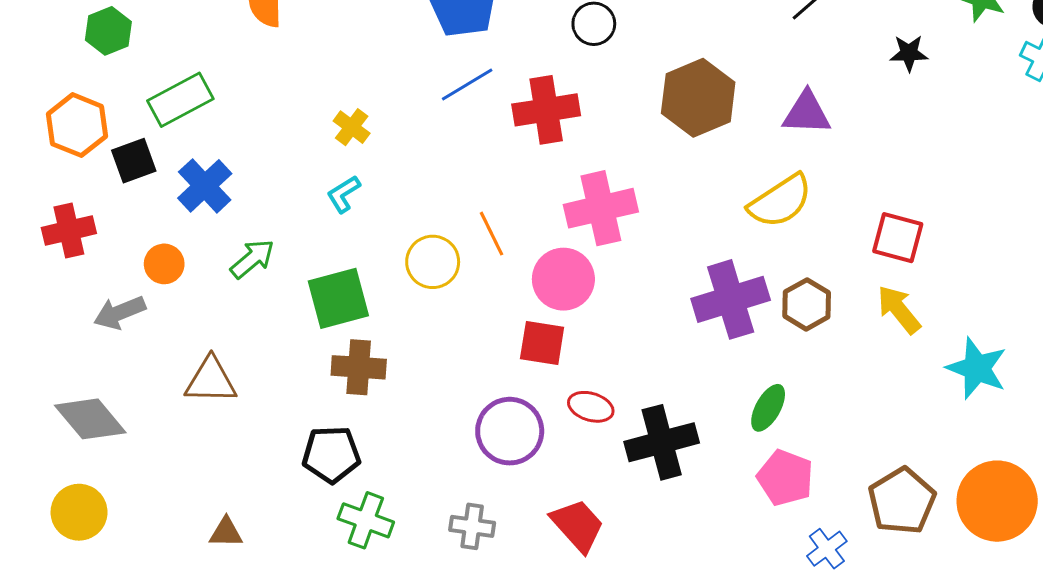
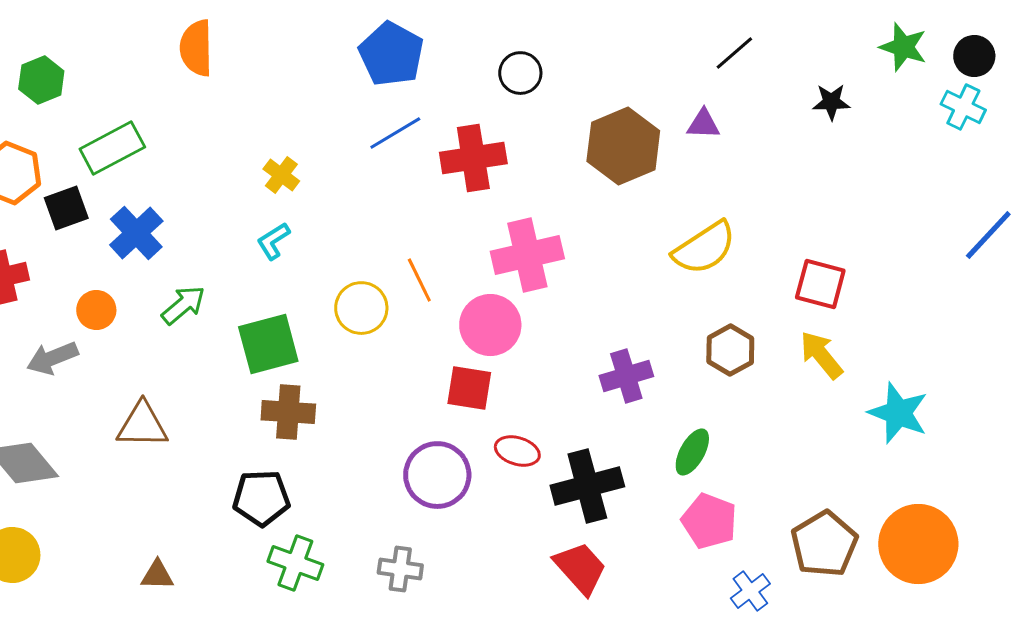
purple triangle: (807, 113) -> (703, 124), moved, size x0.7
purple cross: (731, 299) -> (626, 376), moved, size x0.7
red trapezoid: (578, 525) -> (580, 568), moved

